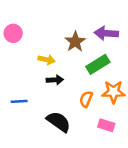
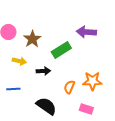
brown star: (75, 42) -> (32, 39), moved
yellow arrow: (47, 60) -> (19, 61), moved
green rectangle: (98, 64) -> (61, 50), moved

